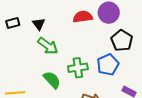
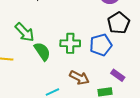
green arrow: (48, 46) -> (25, 32), moved

